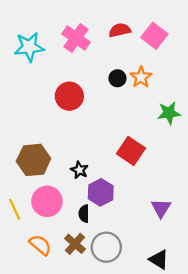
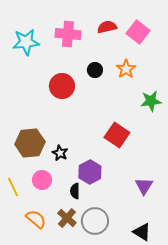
pink cross: (76, 38) -> (68, 34), turned -30
black circle: (117, 78) -> (95, 70), moved
black star: (79, 170) -> (60, 153), moved
pink circle: (47, 201) -> (42, 180), size x0.7

